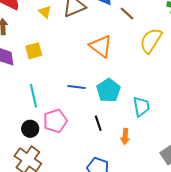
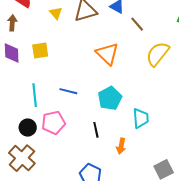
blue line: (76, 87) -> (68, 91), moved

